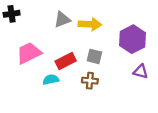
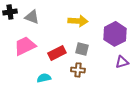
gray triangle: (62, 20) -> (32, 17), moved, turned 42
purple triangle: (141, 71) -> (122, 62), turned -32
cyan semicircle: (51, 79) -> (44, 78), moved

